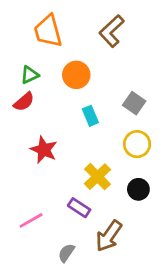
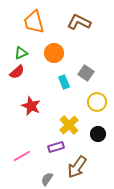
brown L-shape: (112, 31) -> (79, 22), turned 70
gray square: (134, 103) -> (86, 73), moved
purple rectangle: (79, 208) -> (56, 147), turned -49

